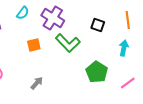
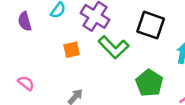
black square: (98, 25) -> (151, 25), size x1.6

